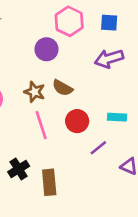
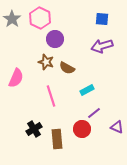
pink hexagon: (69, 21) -> (40, 18), moved
brown star: (35, 92) -> (46, 62), moved
cyan rectangle: (117, 117) -> (87, 90), moved, turned -32
red circle: (77, 121) -> (82, 129), moved

